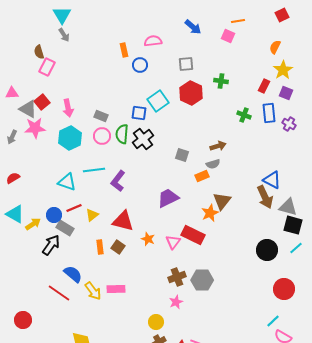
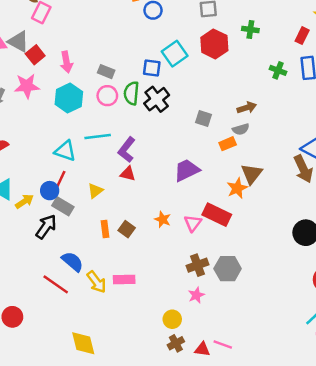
gray triangle: (28, 109) -> (18, 42), moved
red line: (74, 208) -> (60, 180), moved, turned -42
red triangle: (123, 221) -> (128, 174), moved, size x0.6

